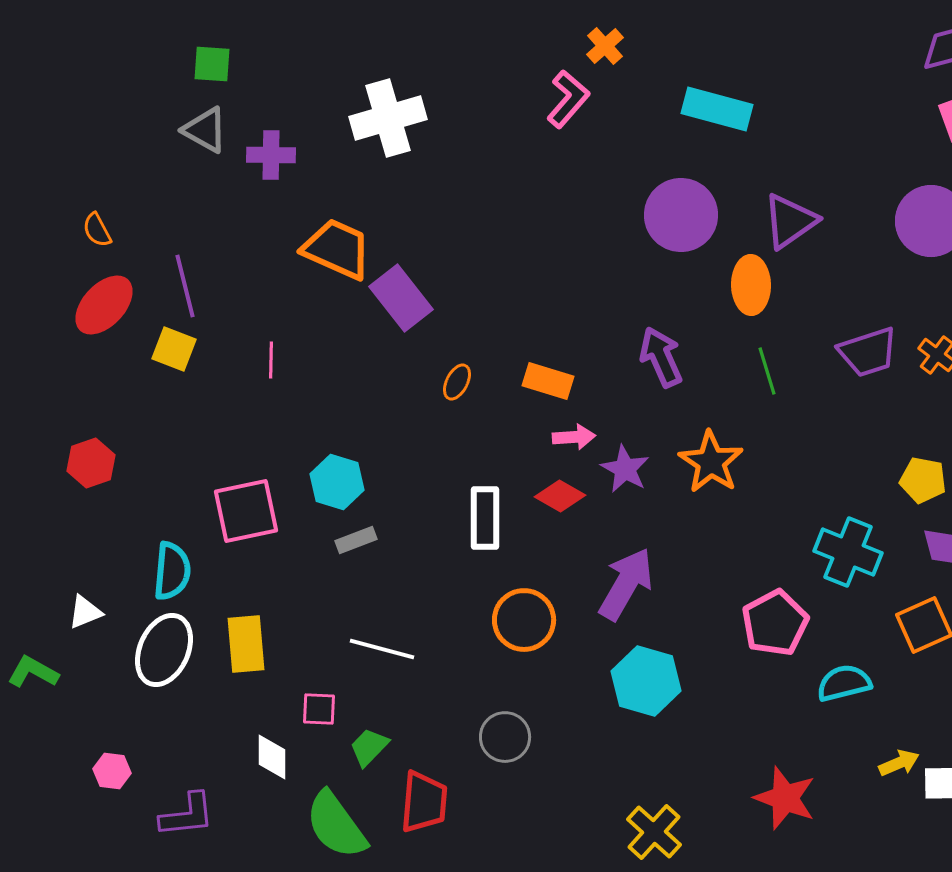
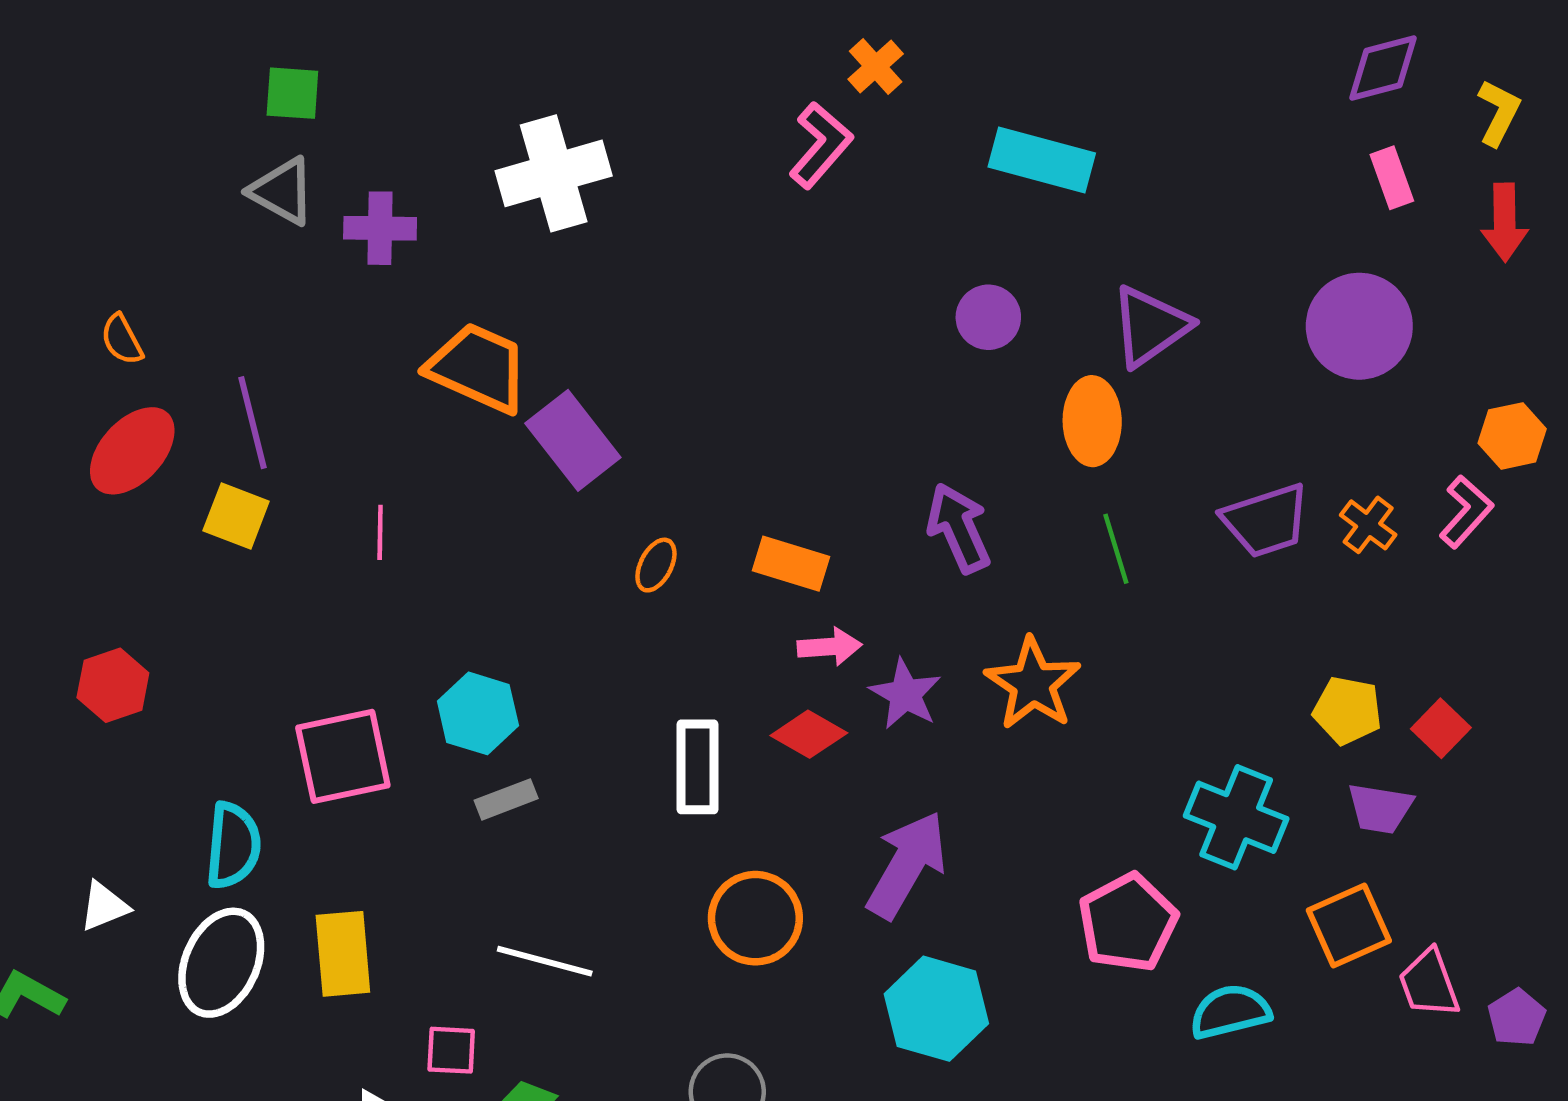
purple circle: (681, 215) -> (988, 317), size x0.6

